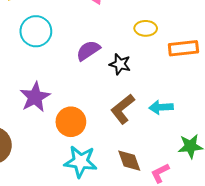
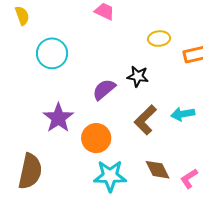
purple semicircle: (88, 51) -> (104, 89), moved

